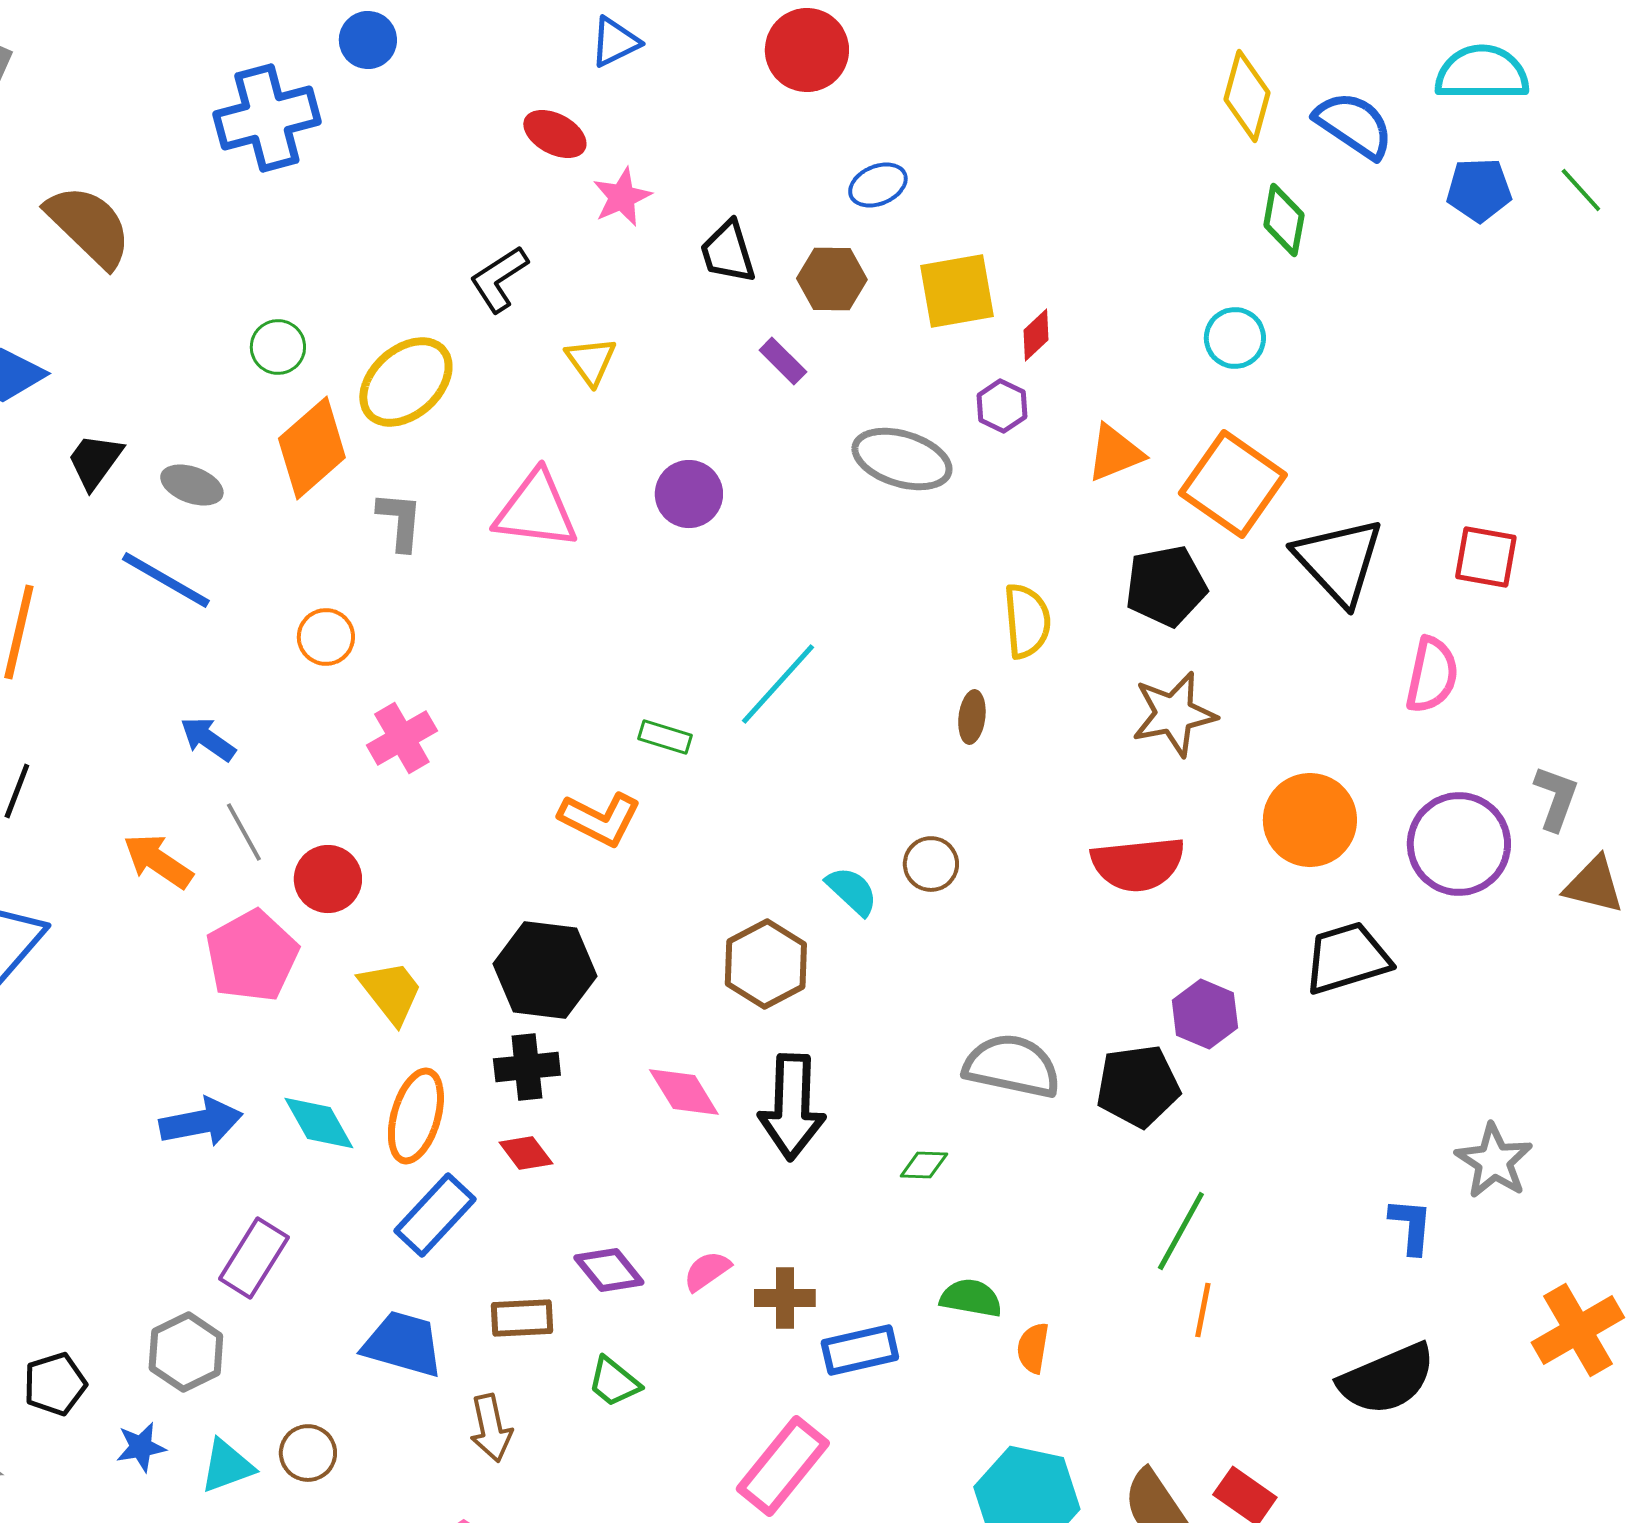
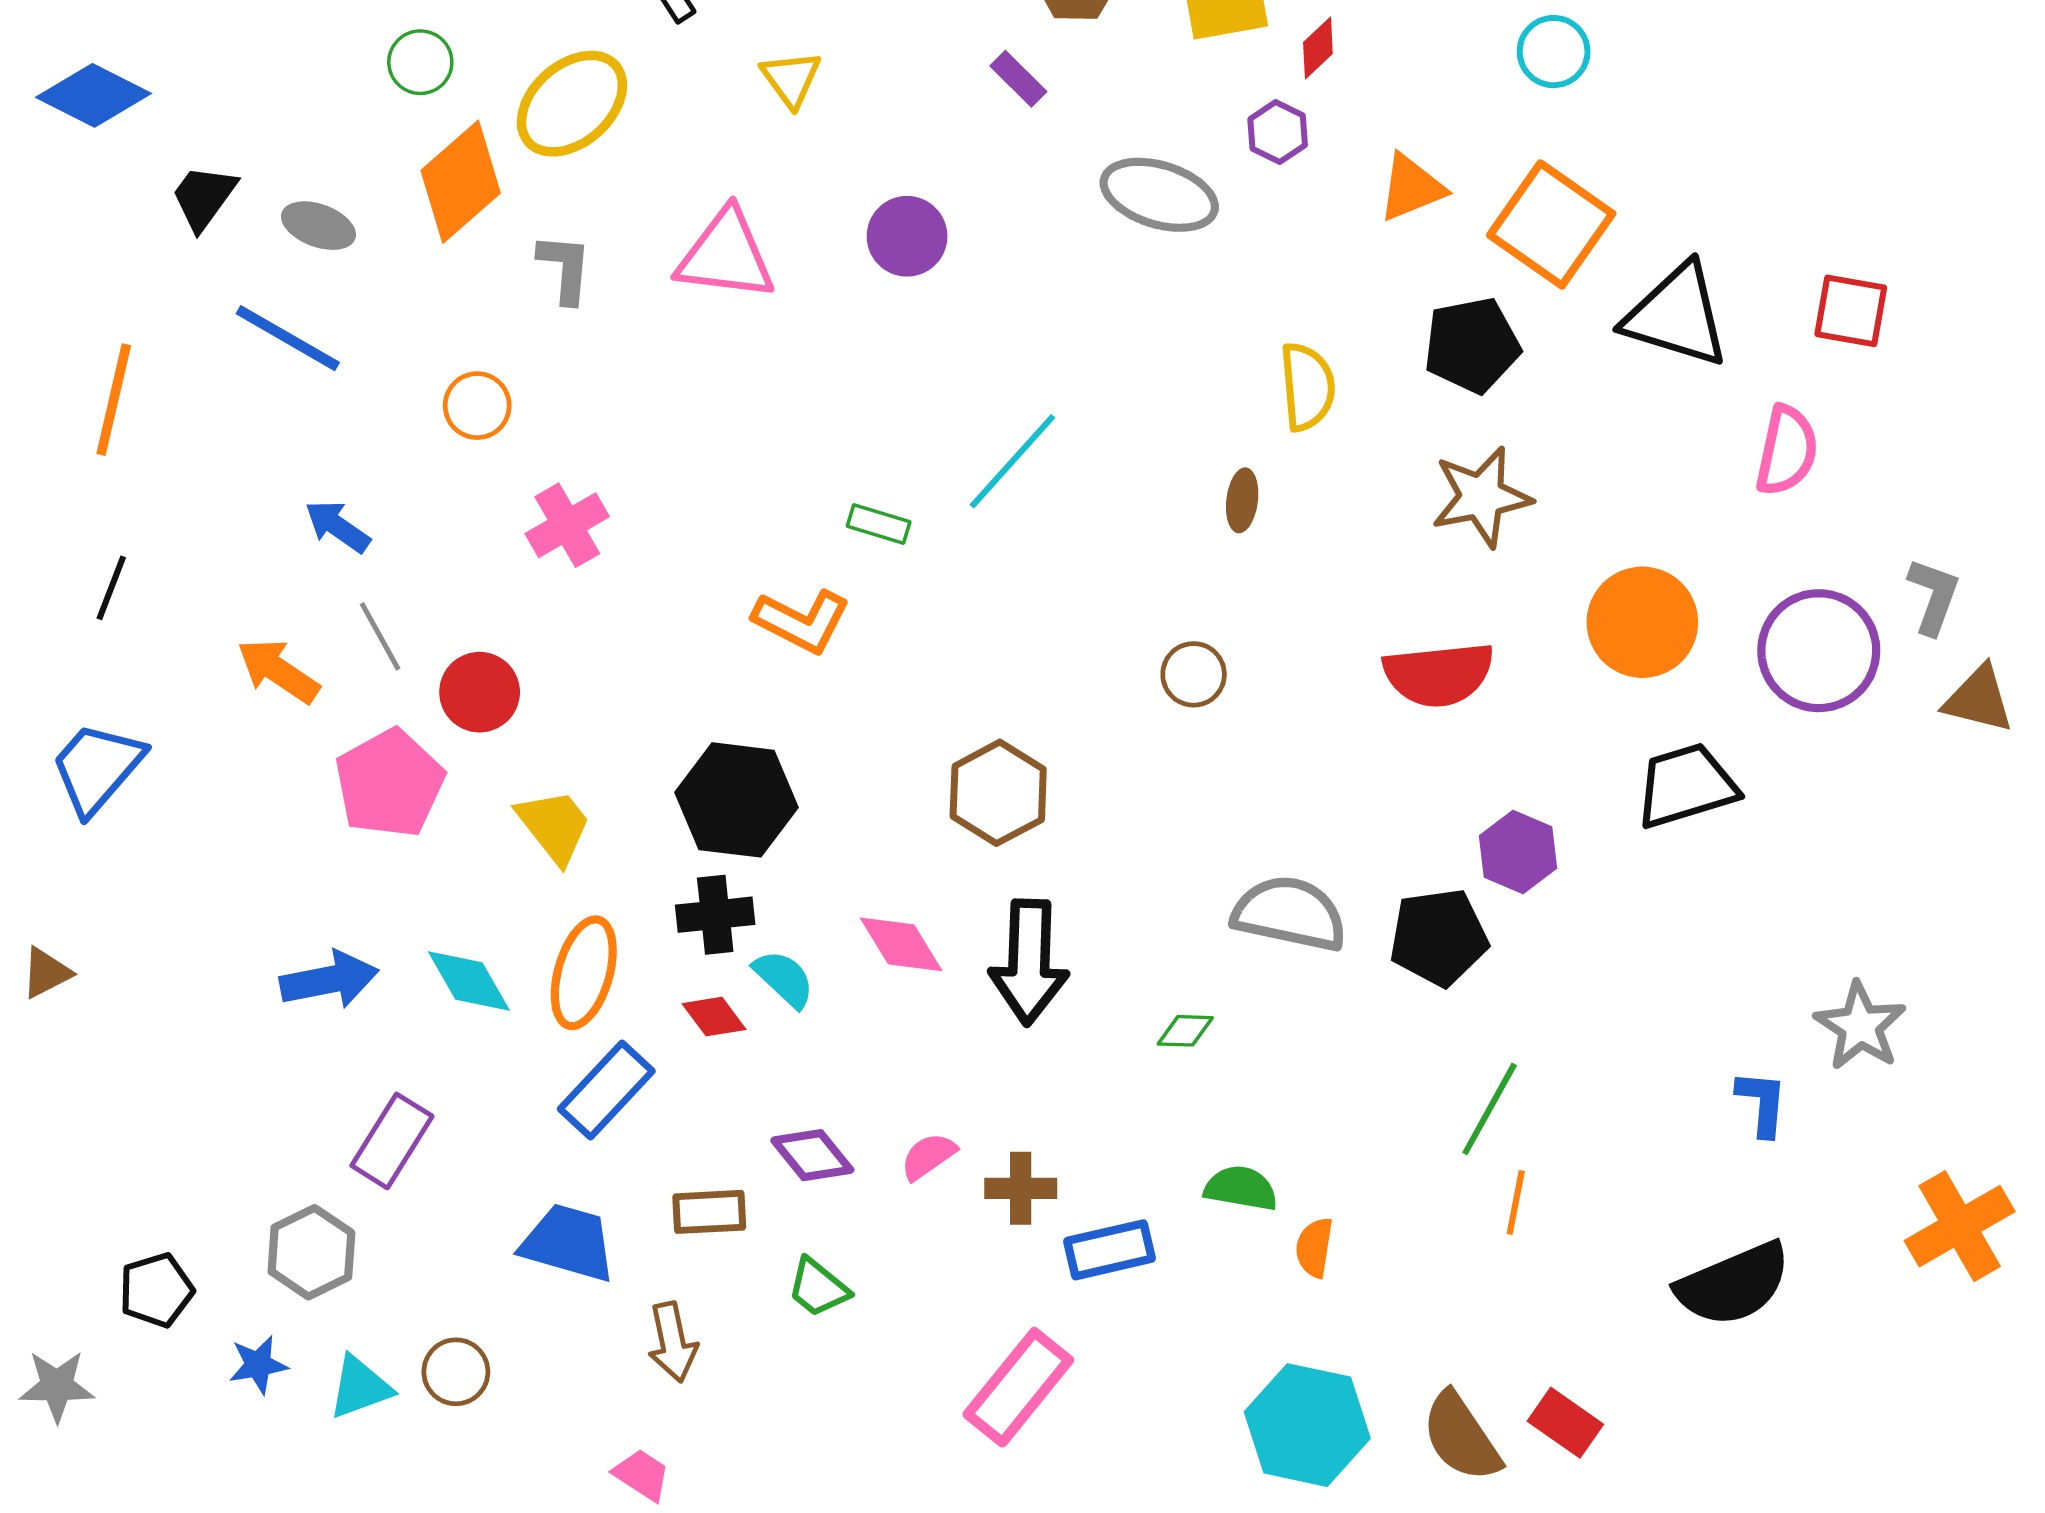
black triangle: (1339, 561) -> (1677, 316), turned -30
cyan semicircle: (852, 891) -> (784, 979), moved

